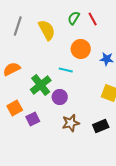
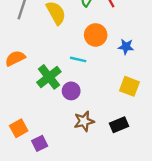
orange square: (15, 108) -> (19, 128), moved
purple square: (33, 119) -> (40, 143), moved

